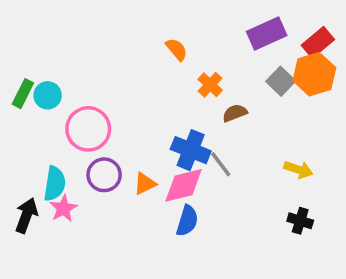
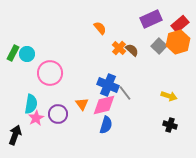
brown semicircle: (235, 113) -> (132, 50), moved, turned 64
purple circle: (104, 175) -> (58, 114), moved
orange triangle: (145, 184) -> (82, 104), turned -40
black arrow: (26, 215) -> (15, 135), moved

